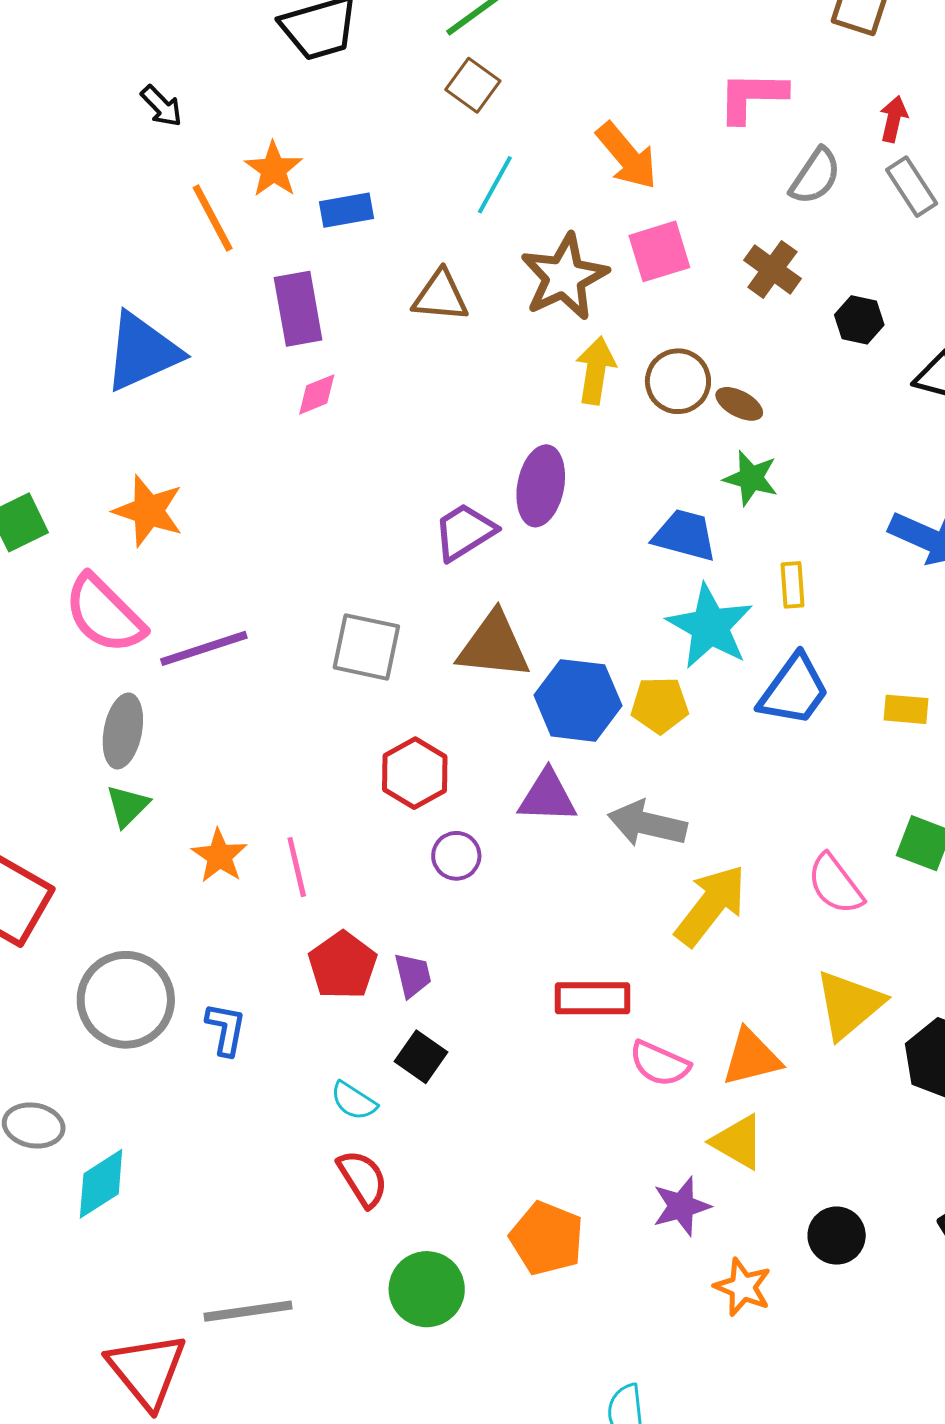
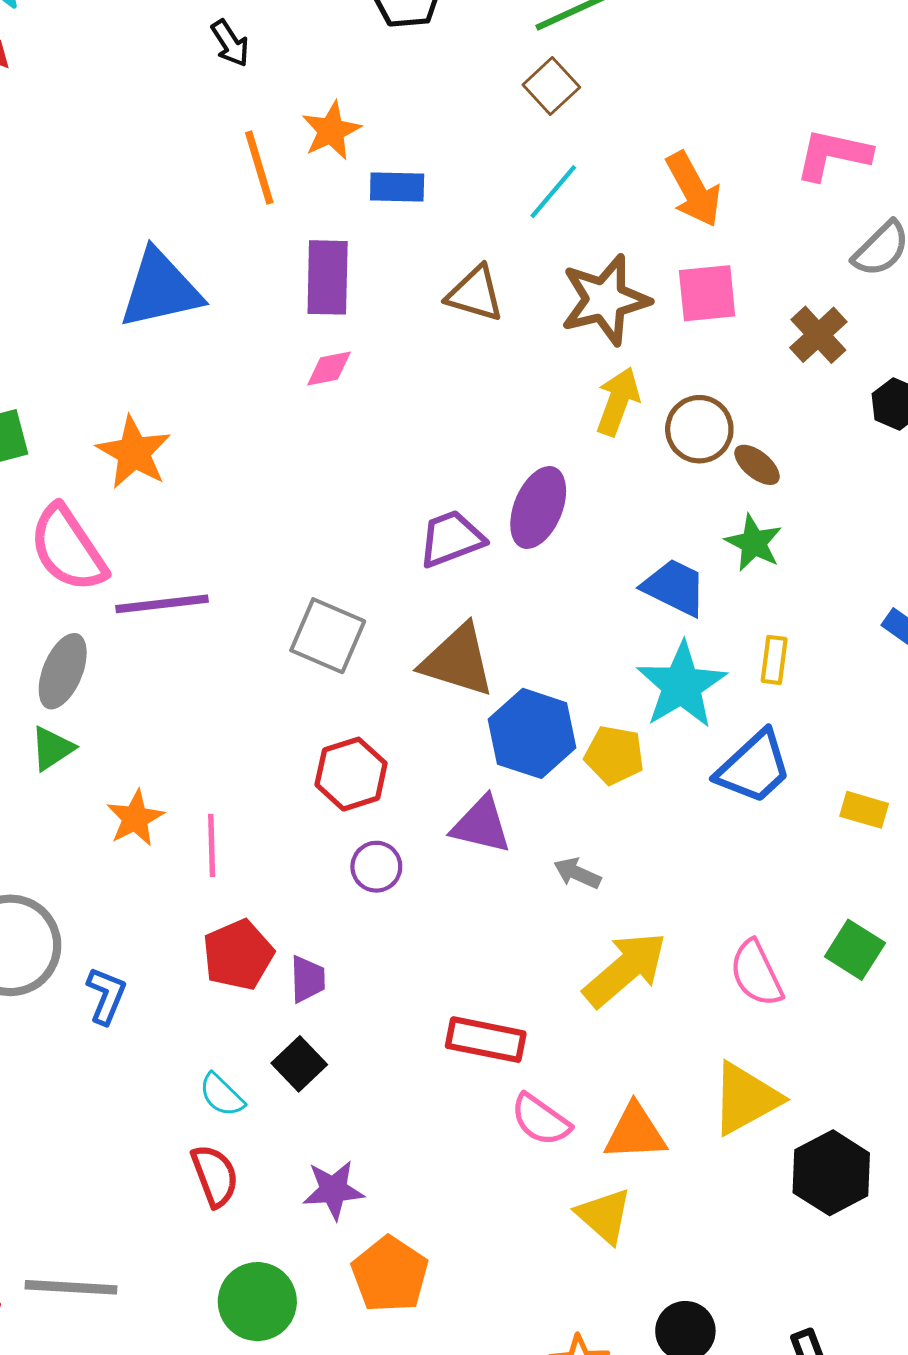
gray arrow: (647, 824) -> (577, 873), size x0.6
purple star: (681, 1206) -> (333, 1190), moved

